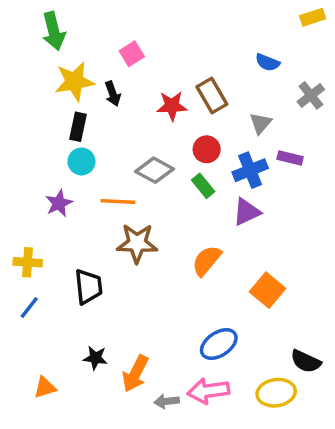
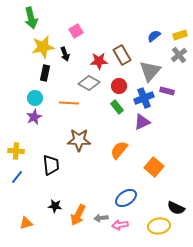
yellow rectangle: (313, 17) -> (180, 35), moved
blue semicircle: (267, 62) -> (154, 36), turned 120
gray triangle: (260, 123) -> (150, 71), size x1.6
cyan circle: (81, 161) -> (35, 98), moved
gray diamond: (154, 170) -> (89, 83), moved
orange line: (118, 201) -> (69, 103), moved
pink arrow: (208, 391) -> (120, 225), size x0.7
gray arrow: (167, 401) -> (101, 218), moved

